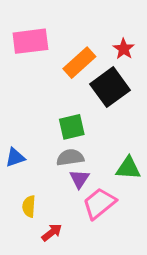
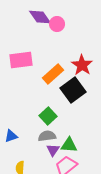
red star: (124, 49) -> (82, 65), size x1.5
green square: (72, 127) -> (48, 116), turned -30
green triangle: (128, 168) -> (69, 145), moved

